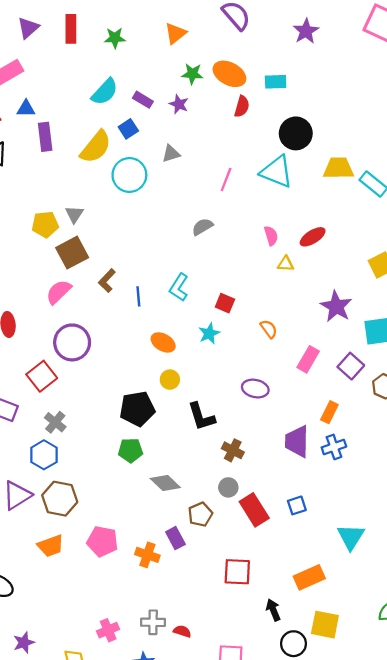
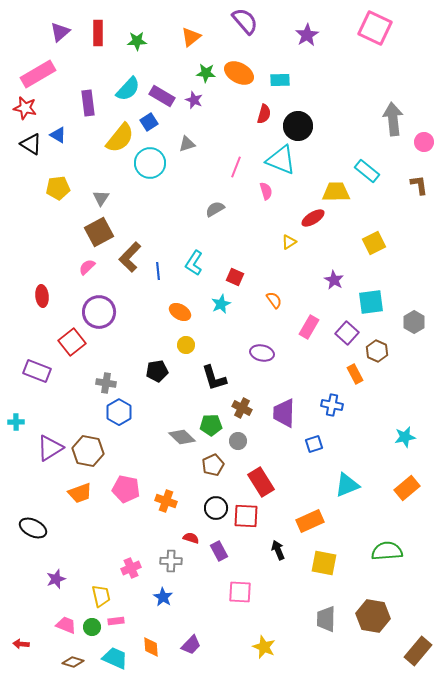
purple rectangle: (143, 100) -> (162, 96), size x1.4
red semicircle: (242, 106) -> (264, 114), moved
blue triangle: (26, 109) -> (58, 135), moved, turned 30
purple rectangle: (45, 137) -> (88, 103), moved
yellow trapezoid: (338, 168) -> (336, 192), moved
yellow pentagon: (45, 224) -> (58, 188), moved
pink semicircle: (271, 236) -> (266, 191), moved
yellow triangle: (286, 264) -> (289, 242), turned -35
brown L-shape: (107, 281) -> (130, 257), size x1.4
pink semicircle: (59, 292) -> (87, 267), size x0.7
purple star: (336, 306) -> (334, 280), size x0.7
black pentagon: (137, 409) -> (157, 371), size x0.7
orange rectangle: (329, 412) -> (355, 374), moved, turned -54
gray cross: (55, 422) -> (106, 383), moved, turned -30
purple trapezoid: (297, 441) -> (284, 413), moved
blue cross: (334, 447) -> (332, 405), turned 30
green pentagon: (131, 450) -> (211, 425), moved
blue hexagon: (44, 455) -> (119, 412), moved
blue square: (297, 505) -> (314, 444), moved
red rectangle: (254, 510) -> (261, 482), moved
cyan triangle: (351, 537) -> (347, 485), turned 36
purple rectangle: (175, 538) -> (219, 551), moved
red semicircle: (182, 631) -> (191, 538), moved
black circle: (293, 644) -> (216, 508), moved

